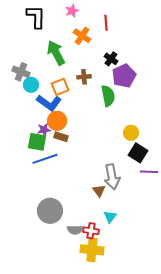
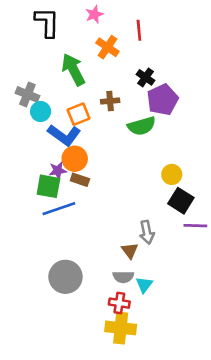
green semicircle: (108, 96) -> (142, 126), turned 85
gray arrow: (112, 177) -> (147, 232), size x0.7
gray semicircle: (75, 230) -> (123, 277), moved

